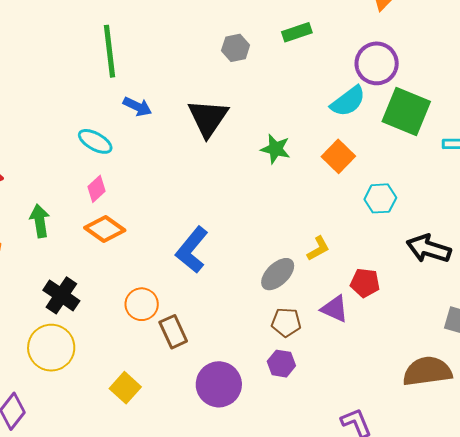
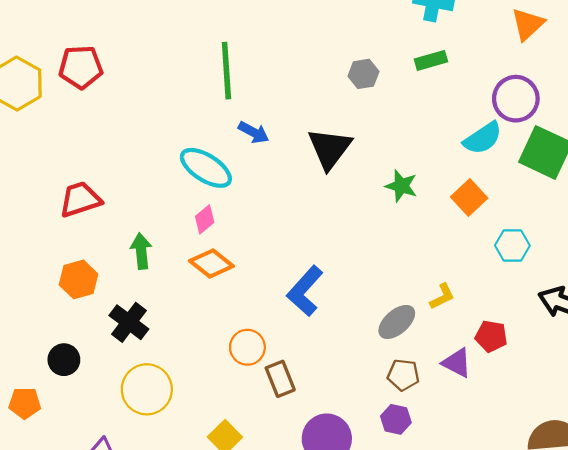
cyan ellipse: (95, 141) -> (206, 168), size x1.4
black cross: (61, 295) -> (129, 322), moved

